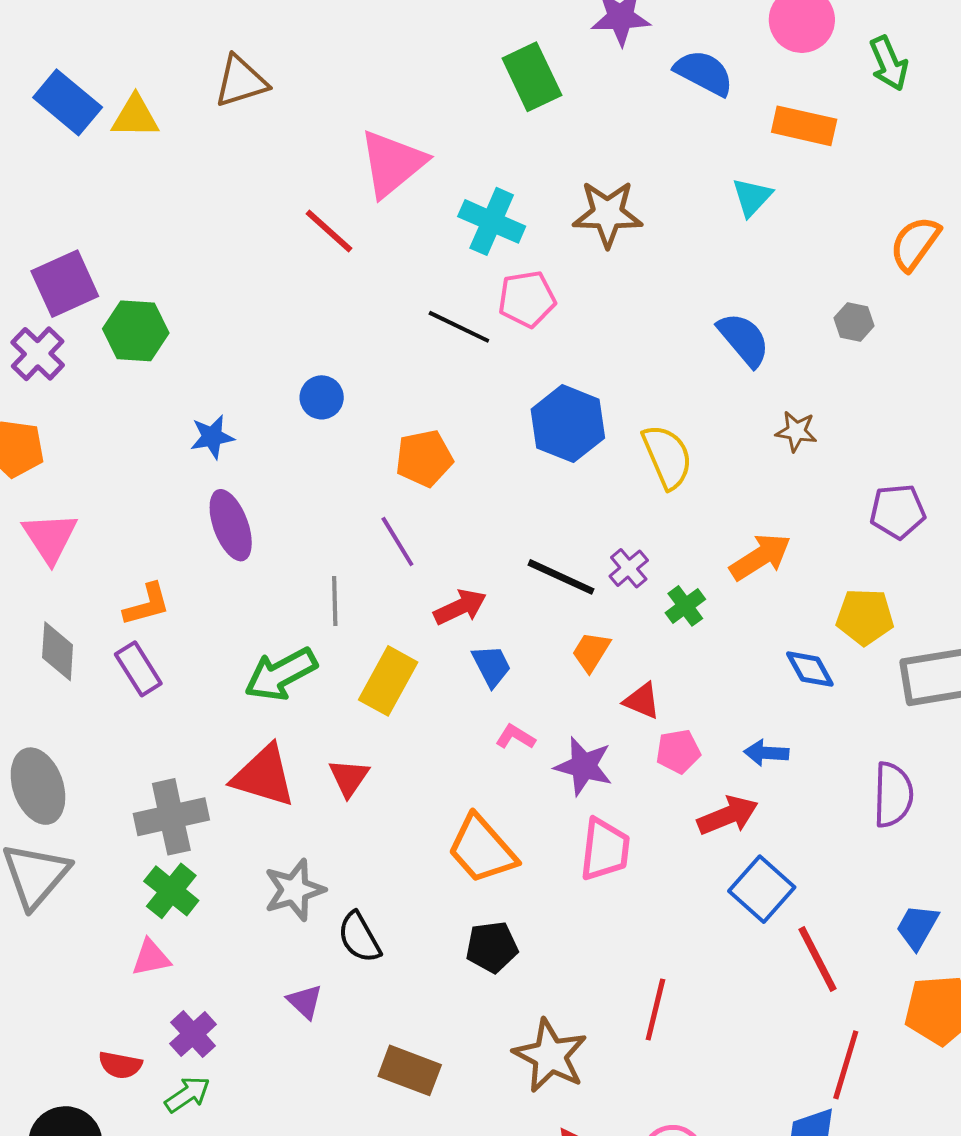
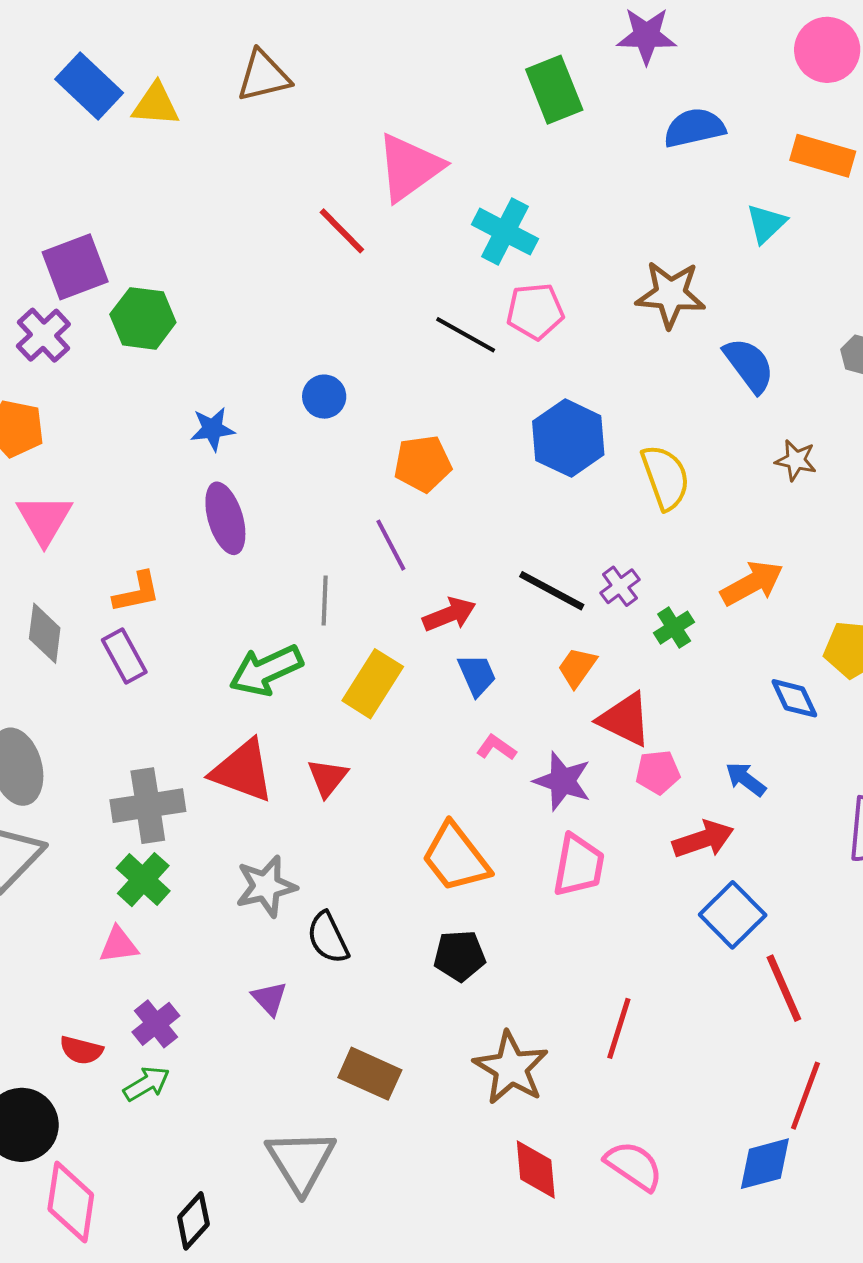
blue semicircle: (704, 73) -> (694, 128), moved, turned -44
brown star: (607, 214) -> (671, 294), moved
red triangle: (642, 701) -> (625, 719), size x1.5
blue arrow: (766, 753) -> (746, 779), turned 30

